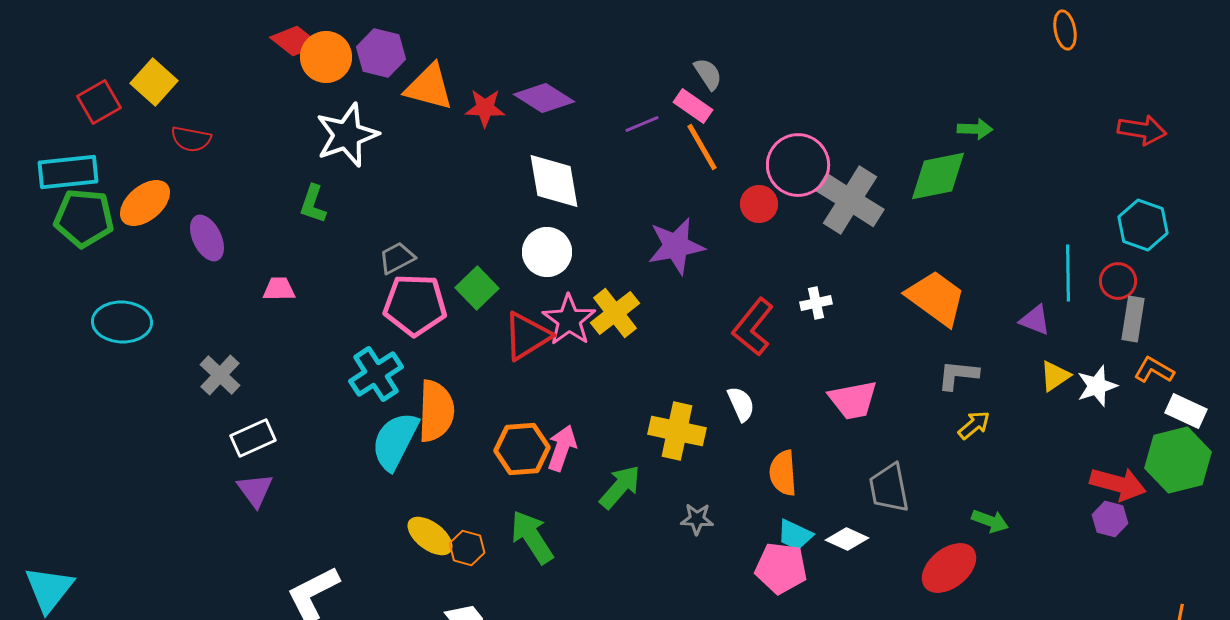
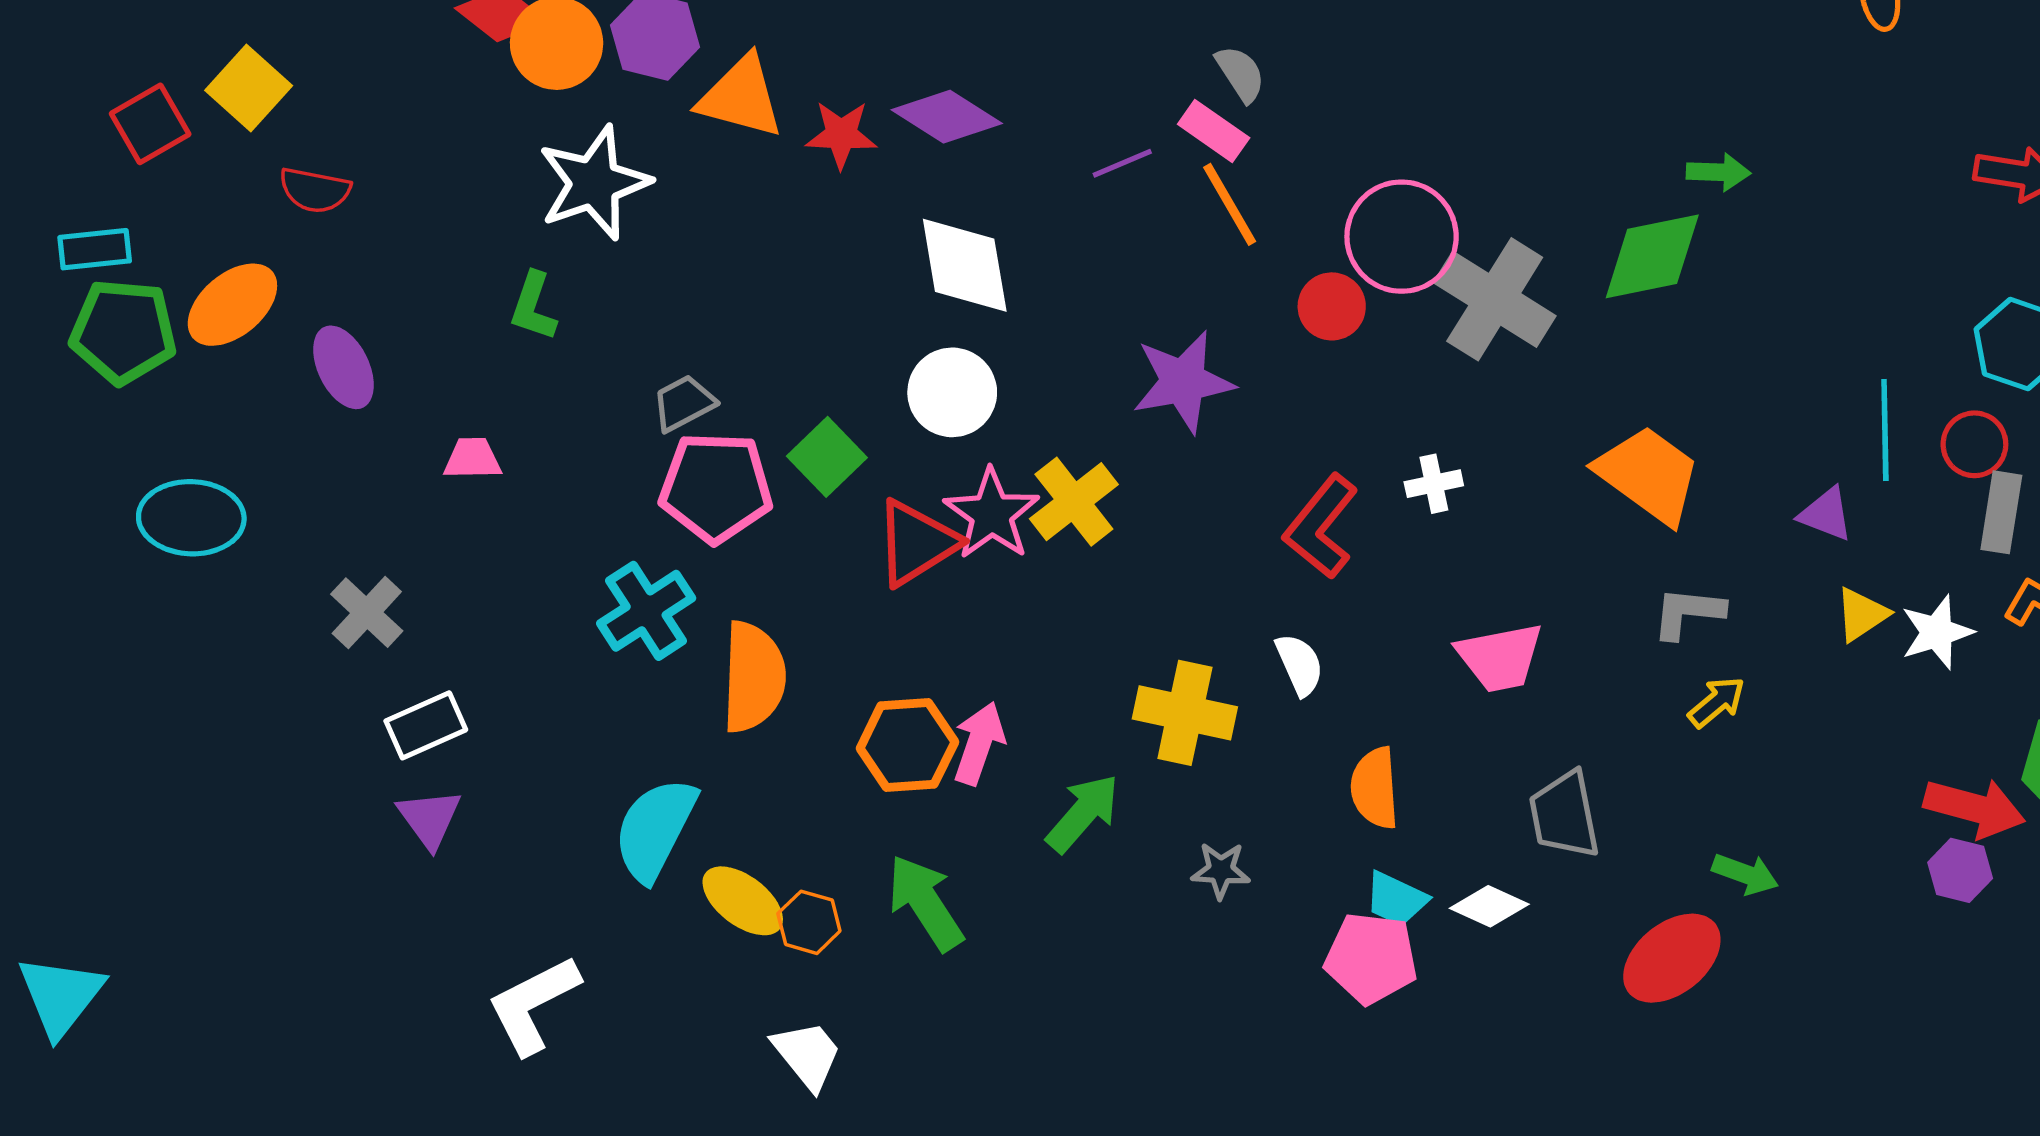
cyan rectangle: (68, 172) -> (95, 249), size x0.7
cyan semicircle: (395, 441) -> (655, 829), moved

